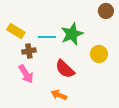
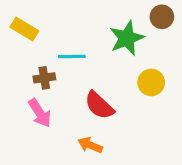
yellow rectangle: (16, 31) -> (24, 29), moved
green star: (72, 34) -> (127, 38), moved

